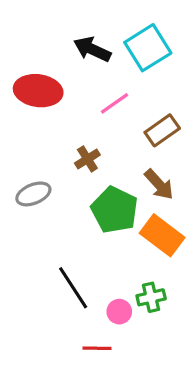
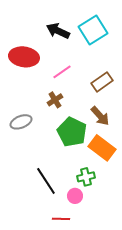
pink line: (114, 103) -> (62, 72), moved
green cross: (151, 297) -> (86, 177), moved

